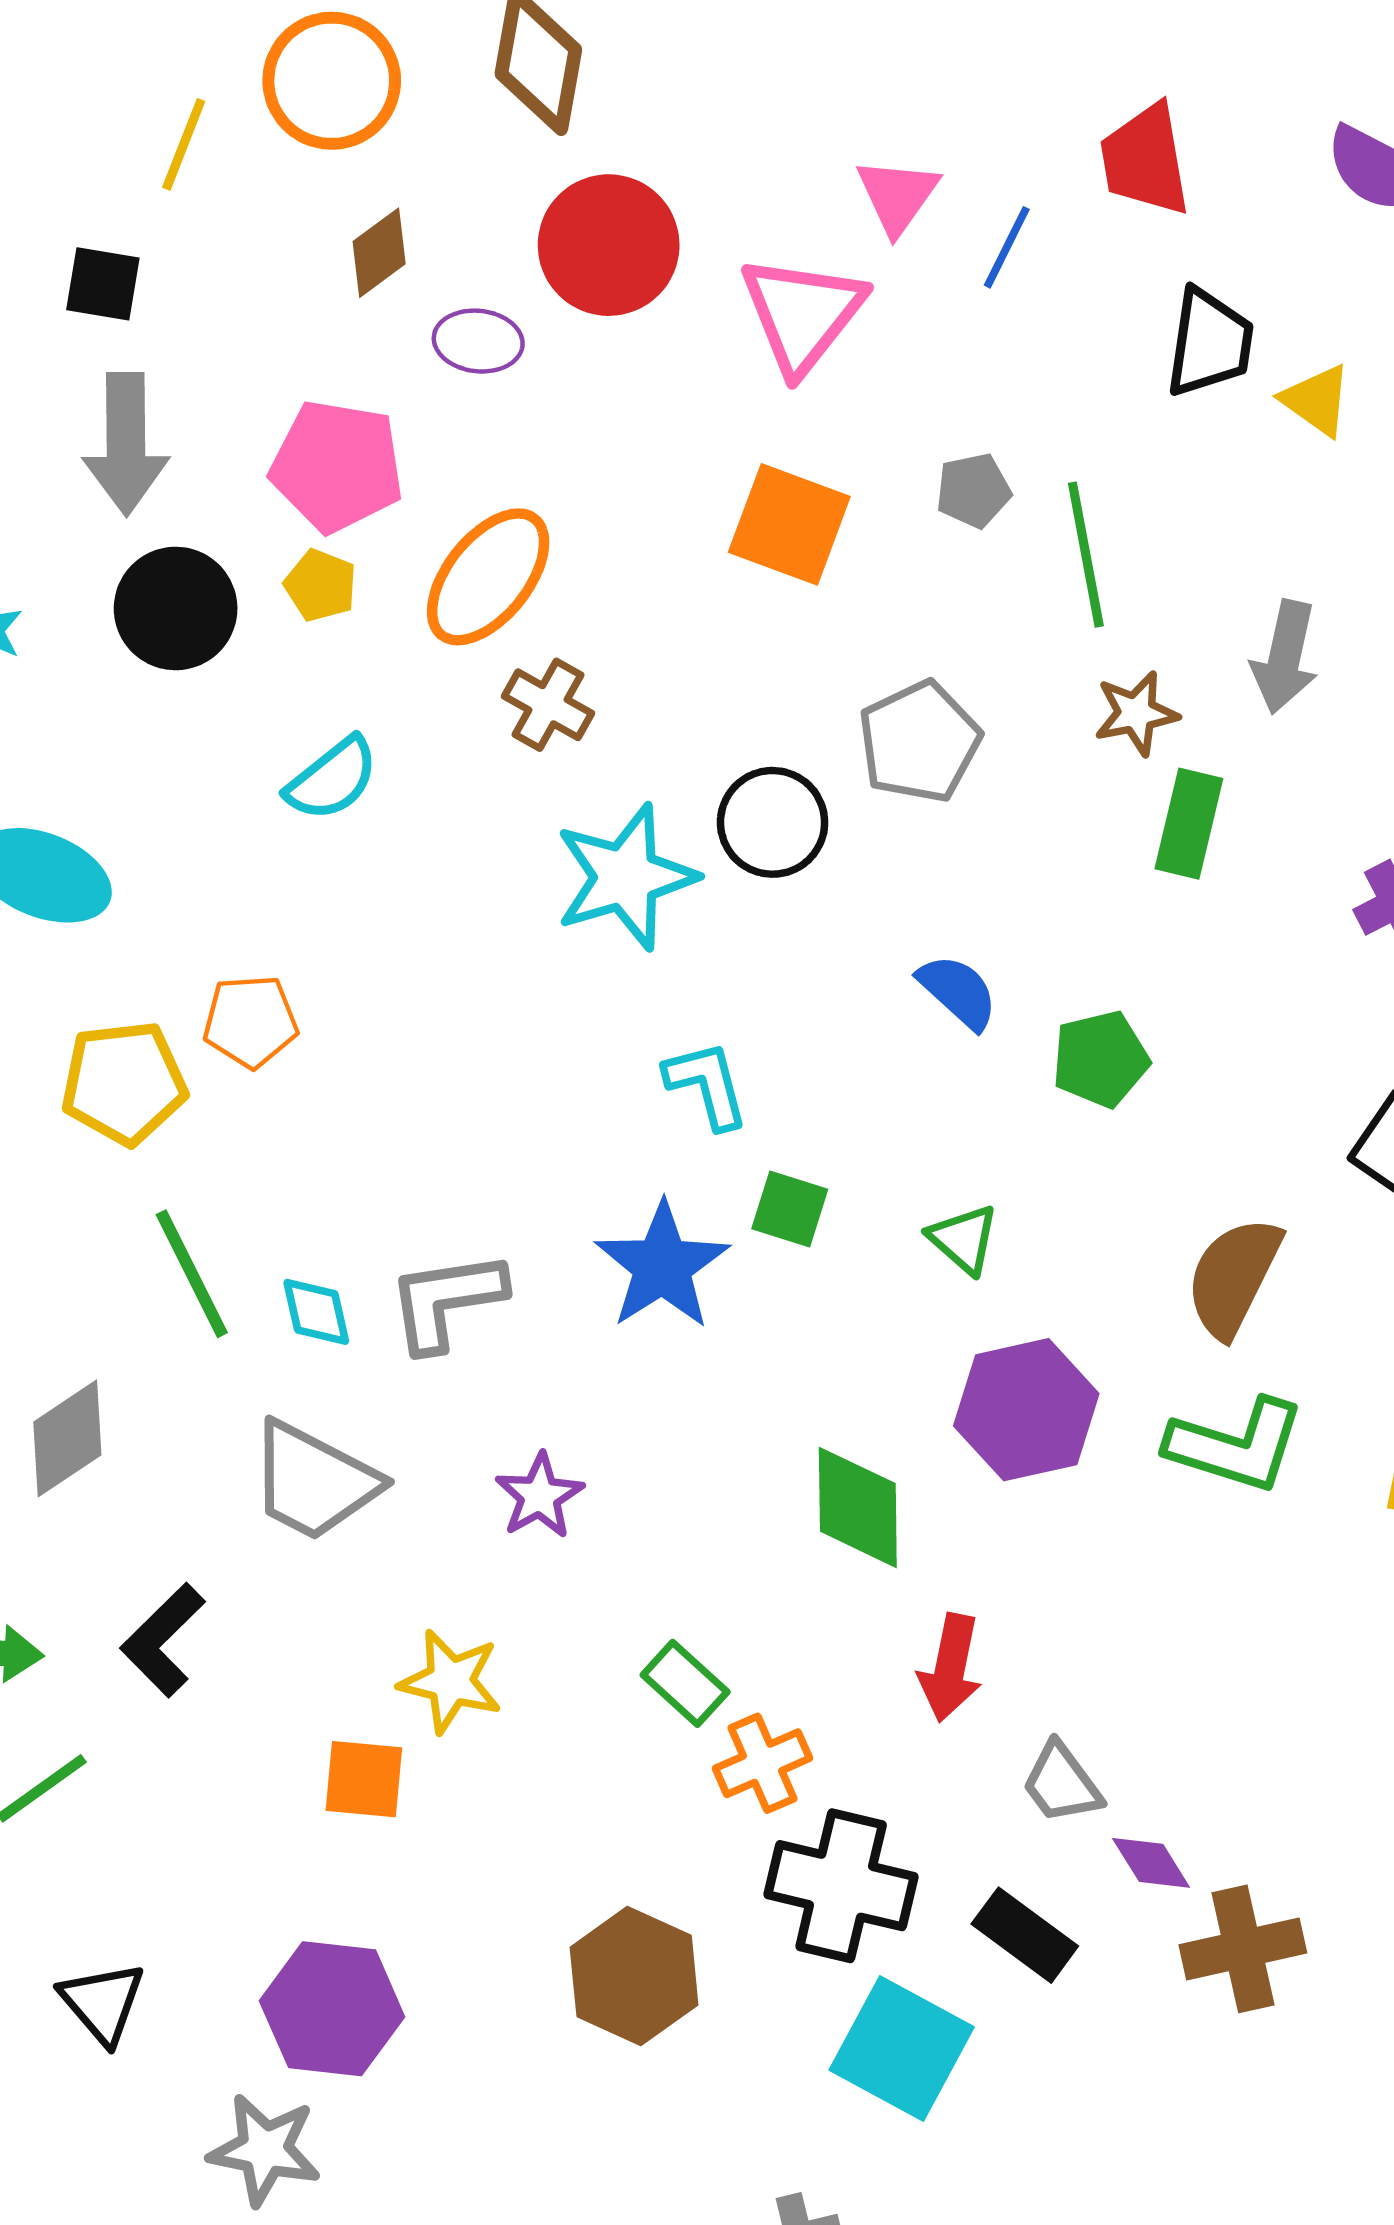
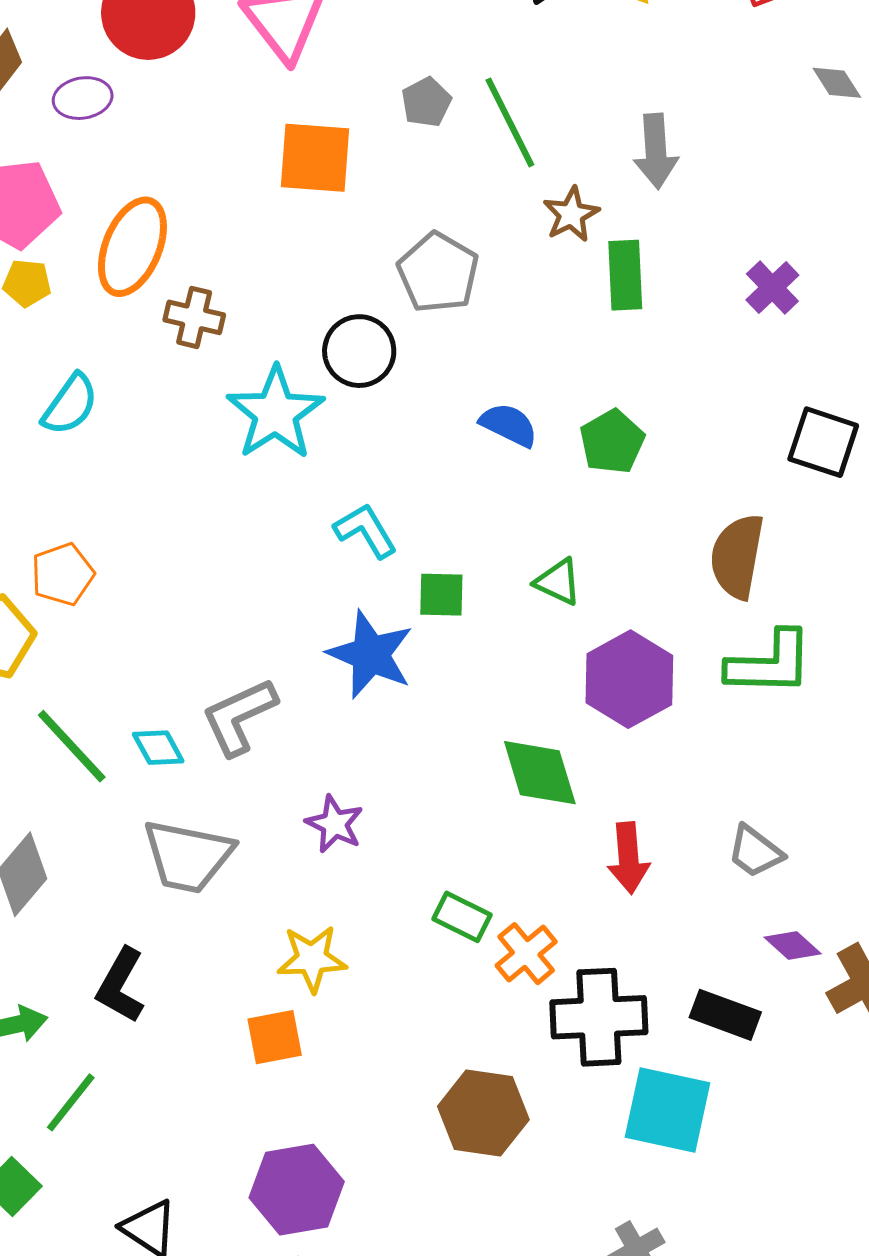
gray trapezoid: (1062, 1783) -> (755, 851), moved

